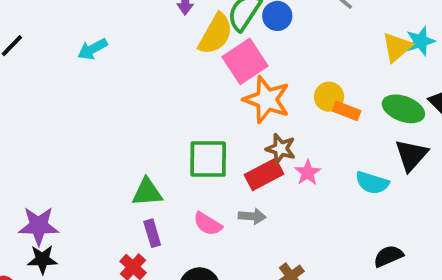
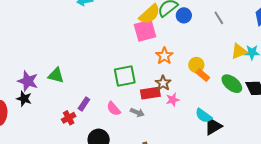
pink square: (245, 61) -> (145, 31), moved
orange star: (267, 100) -> (164, 56), size x0.7
black triangle: (411, 155) -> (213, 126), moved
green square: (208, 159) -> (125, 76), turned -30
green triangle: (147, 192) -> (56, 75), moved
purple rectangle: (152, 233) -> (84, 104), turned 32

